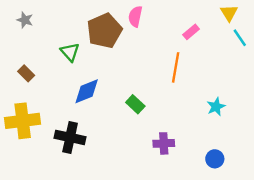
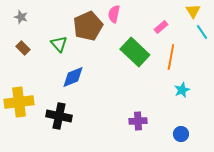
orange line: (176, 67) -> (171, 57), moved
brown rectangle: (26, 73) -> (23, 48), moved
green rectangle: (135, 104) -> (135, 52), moved, size x1.8

